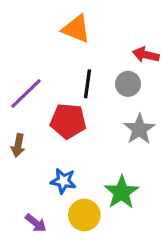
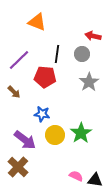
orange triangle: (76, 29) -> (37, 22), moved
brown arrow: (18, 145) -> (14, 92), turned -56
green star: (122, 192) -> (81, 133), moved
purple arrow: (36, 223) -> (25, 140), size x1.6

